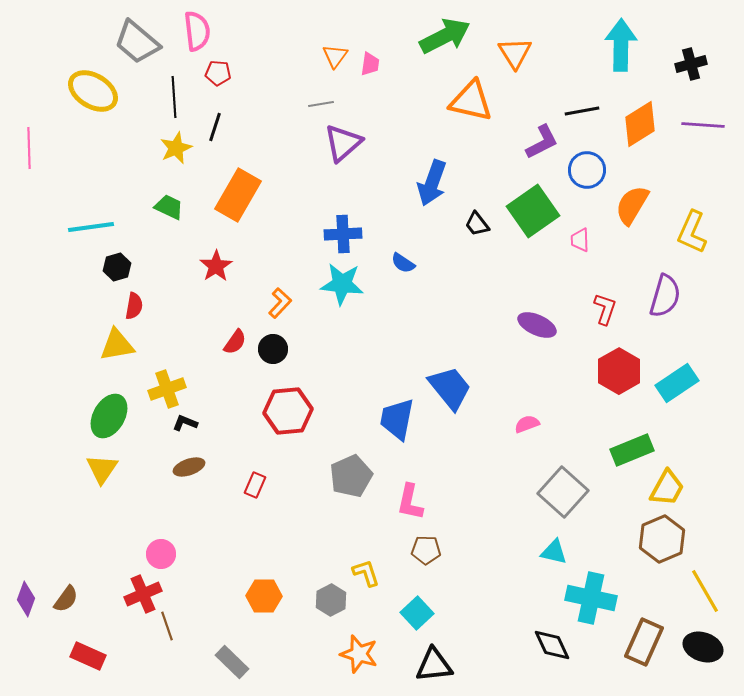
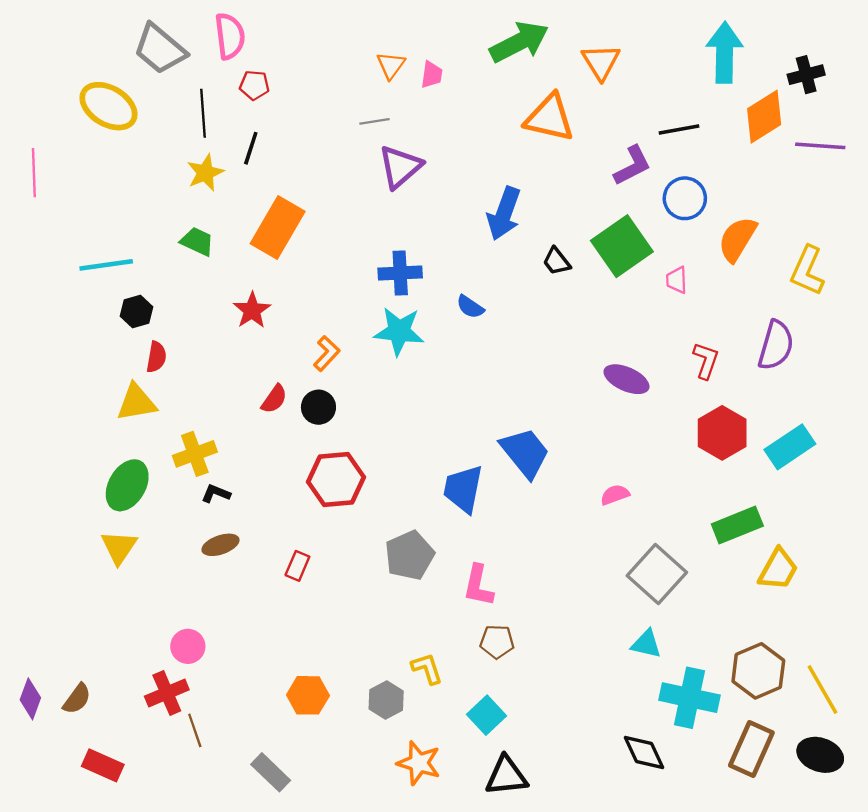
orange diamond: (640, 124) -> (764, 117), moved
brown hexagon: (662, 539) -> (758, 671), moved

